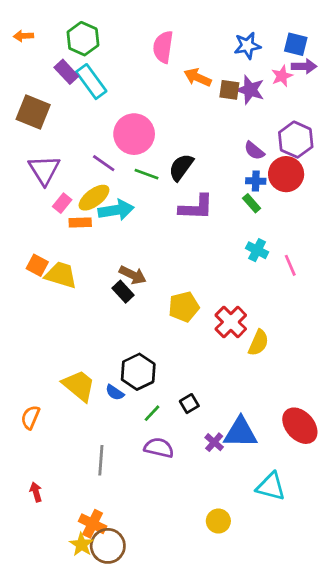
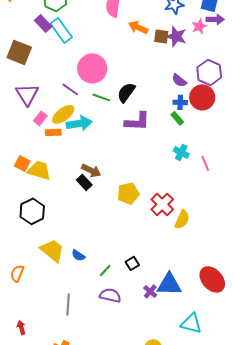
black hexagon: (138, 372) -> (32, 211), moved

